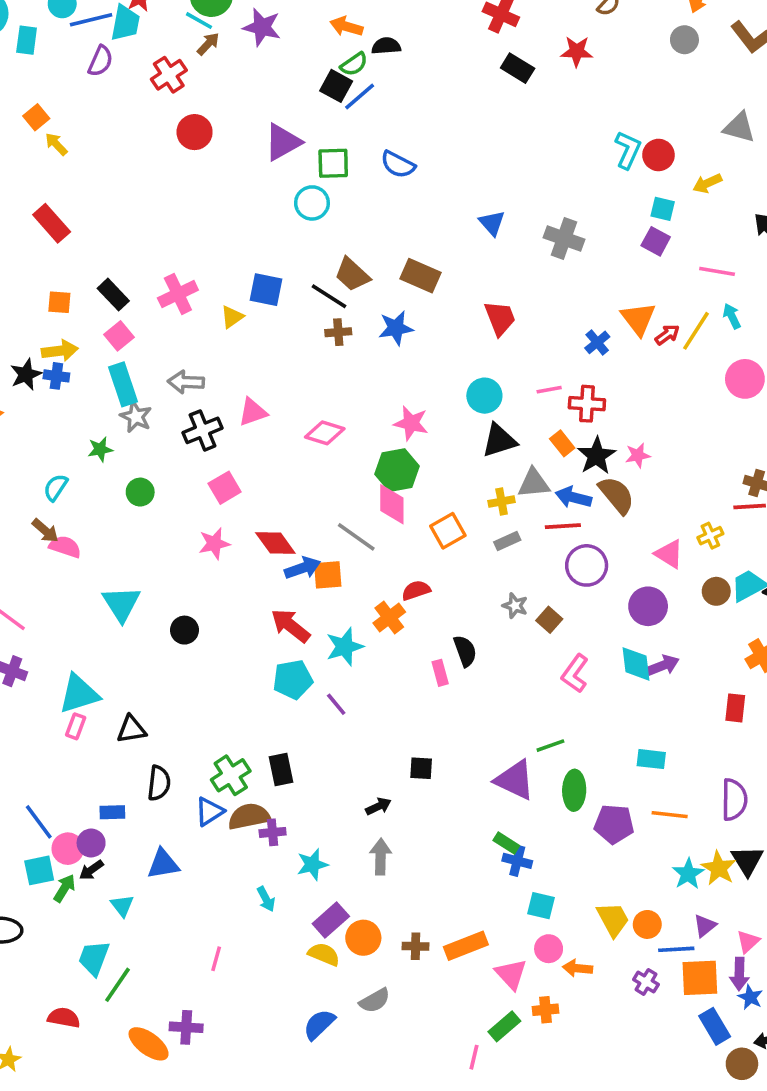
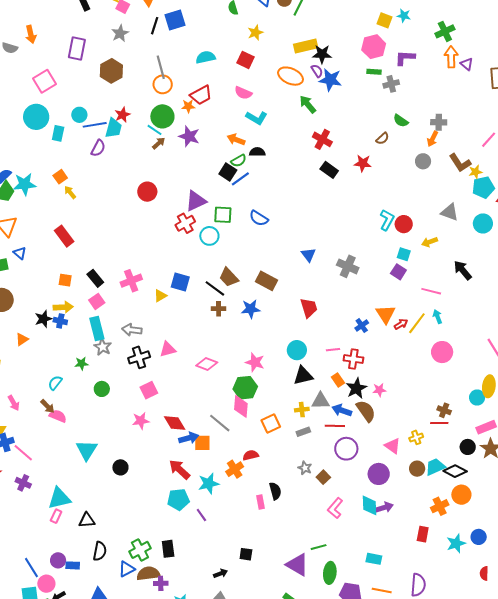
red cross: (169, 75) -> (185, 223), moved
purple circle: (91, 843) -> (58, 560), moved

